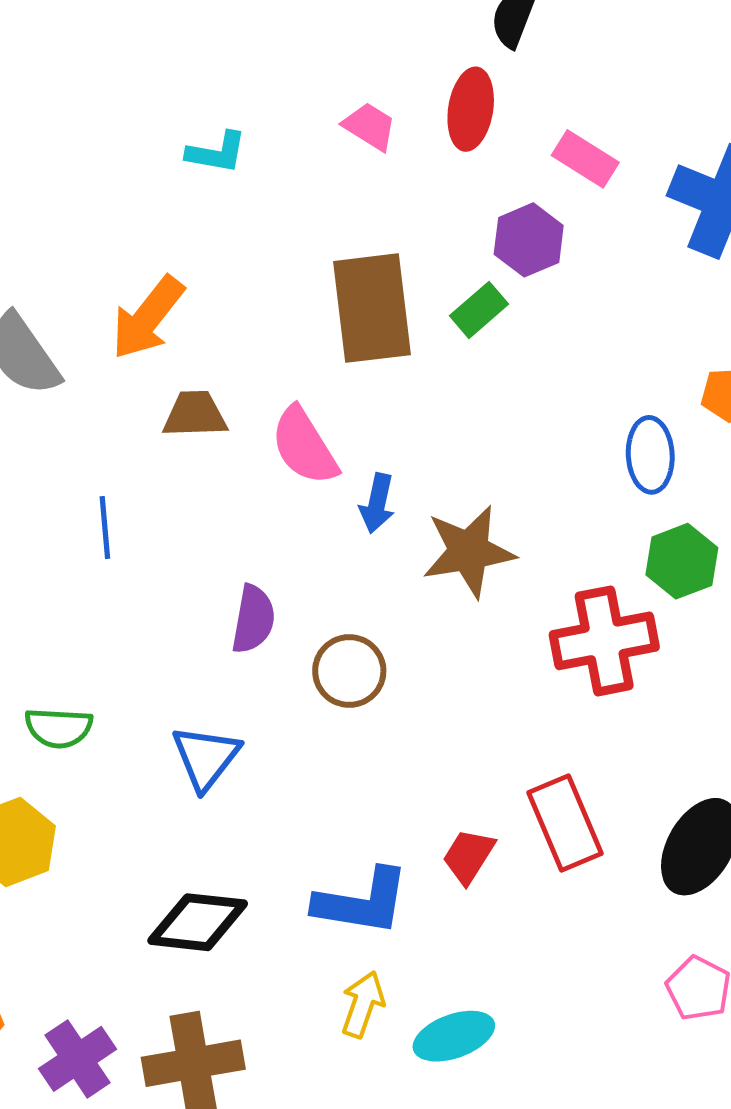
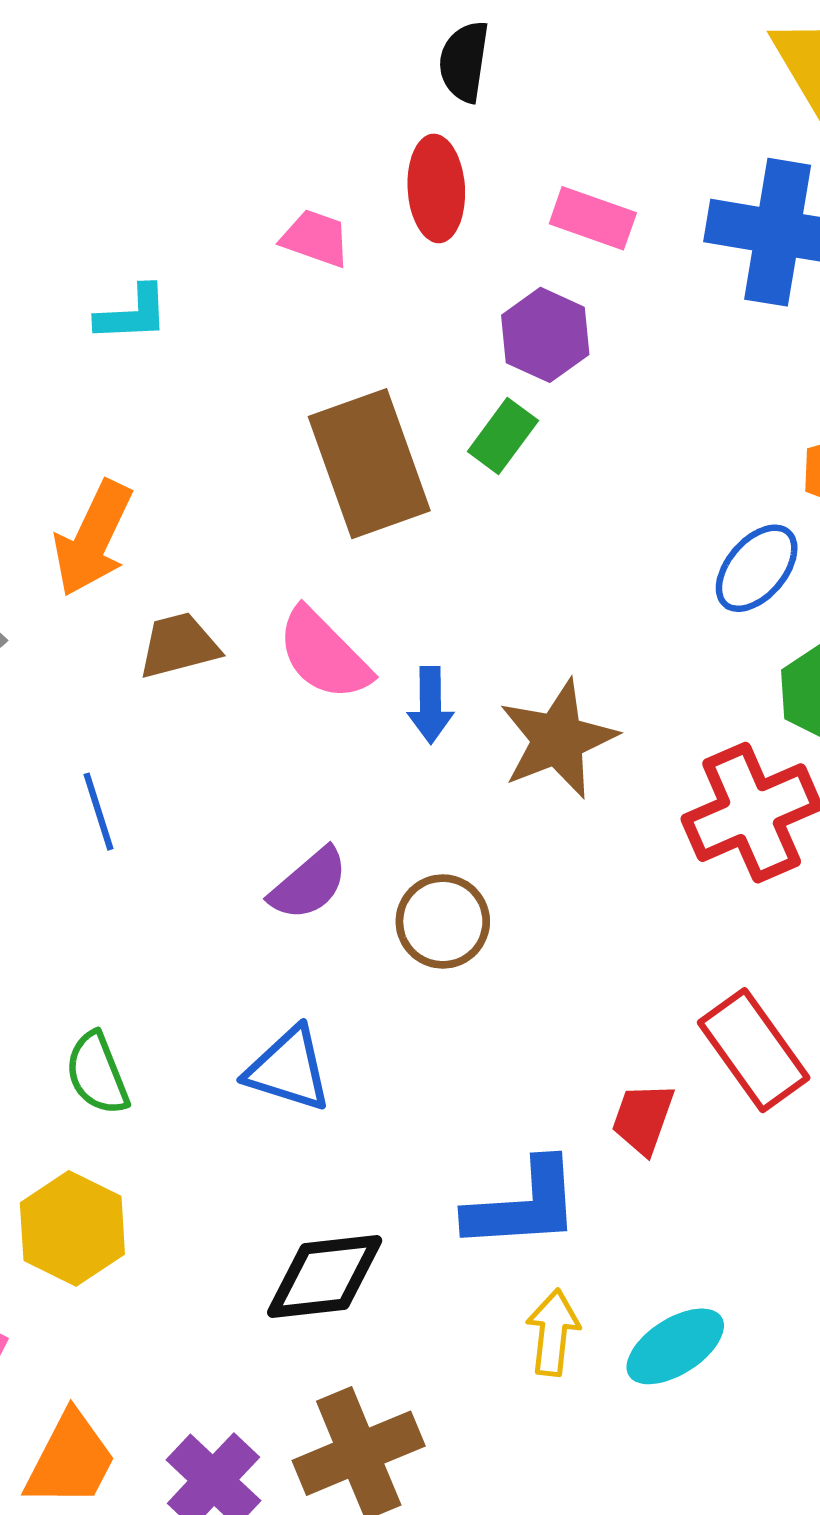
blue ellipse: (650, 455) -> (757, 568), turned 56
purple semicircle: (253, 619) -> (309, 884), turned 52
green semicircle: (59, 728) -> (97, 1074), turned 78
blue triangle: (206, 757) -> (289, 1069), turned -38

